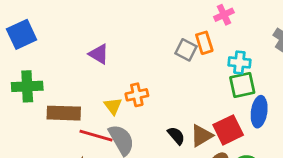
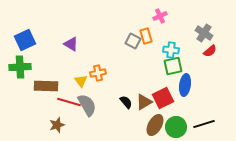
blue square: (22, 34) -> (25, 40), moved

